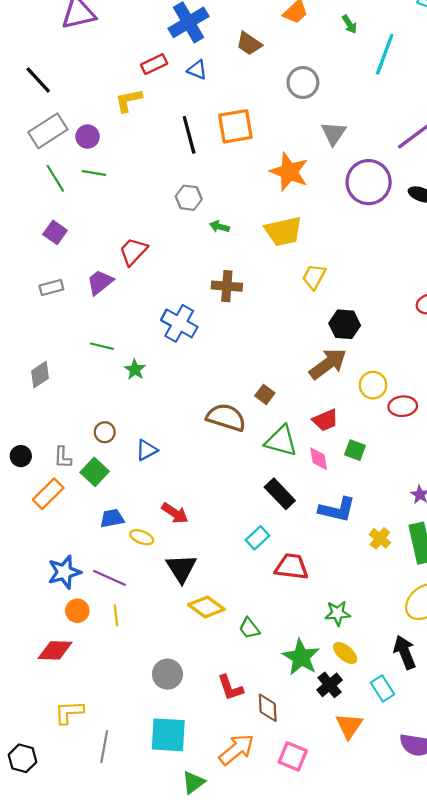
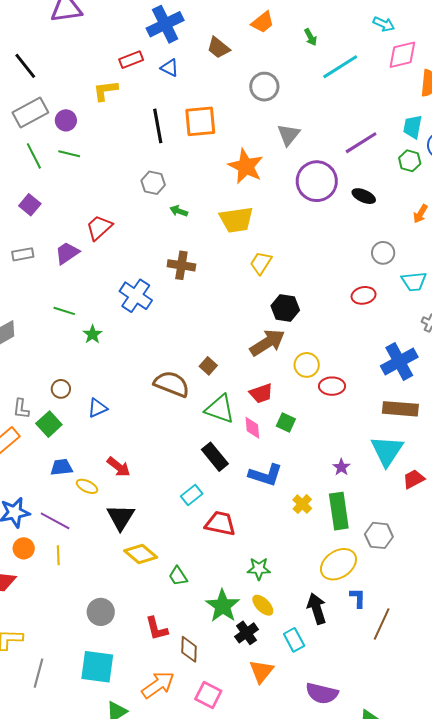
cyan line: (385, 54) -> (340, 67), turned 33

